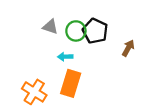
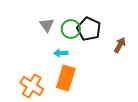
gray triangle: (50, 27) -> (47, 25), turned 35

